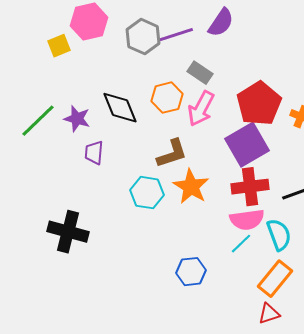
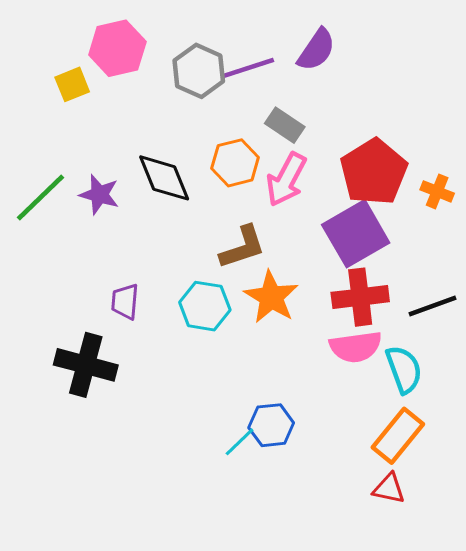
purple trapezoid: (94, 153) -> (125, 302), moved
cyan line: (241, 244) -> (240, 442), moved
red triangle: (269, 314) -> (389, 489), turned 30

